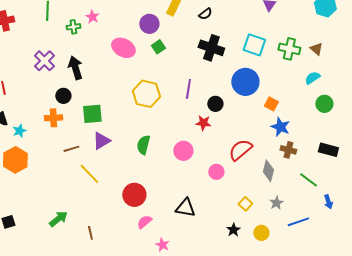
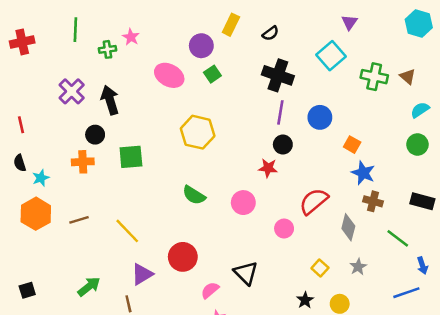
cyan square: (254, 45) -> (331, 56), moved, turned 30
cyan semicircle: (312, 78) -> (420, 110), moved
blue circle: (245, 82) -> (320, 117), size x0.7
purple line: (188, 89) -> (280, 112), moved
purple triangle: (101, 141) -> (142, 274), moved
green semicircle: (143, 145) -> (194, 195), turned -72
brown line: (71, 149) -> (79, 220), moved
black triangle: (185, 208) -> (246, 273), turned 35
pink semicircle: (144, 222) -> (210, 290), moved
blue line: (298, 222) -> (406, 293), moved

